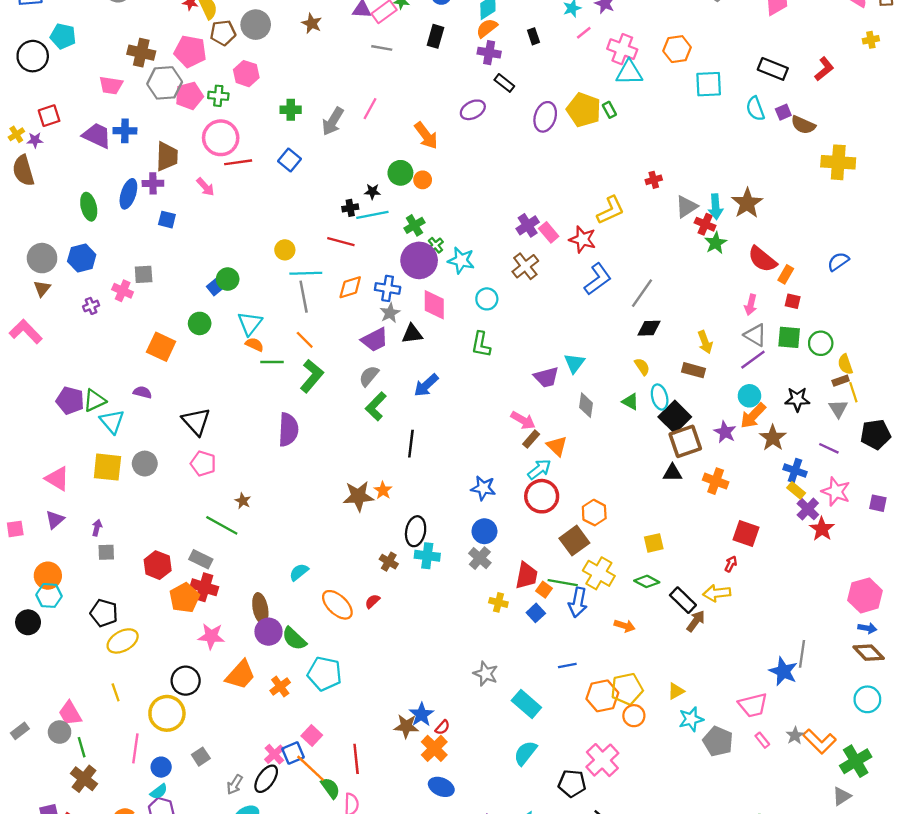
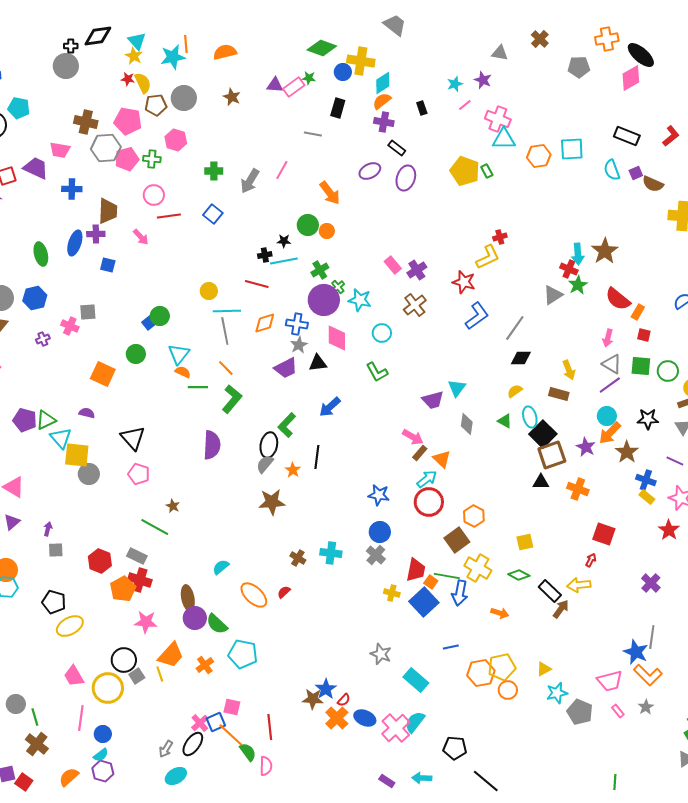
gray line: (382, 48) -> (313, 134), moved
orange hexagon: (677, 49) -> (539, 156), moved
purple ellipse: (545, 117) -> (406, 178), moved
purple trapezoid: (97, 135) -> (36, 168), moved
pink circle: (221, 138) -> (154, 195), size x0.7
red cross: (654, 180) -> (500, 237), moved
gray triangle: (686, 207) -> (553, 295), moved
pink rectangle: (549, 232) -> (393, 265), moved
green L-shape: (481, 344) -> (377, 372), turned -40
yellow semicircle: (642, 367) -> (515, 391), turned -91
gray semicircle: (369, 376) -> (265, 464), moved
yellow square: (107, 467) -> (77, 455), moved
orange star: (383, 490) -> (293, 470), moved
purple cross: (808, 509) -> (651, 583), moved
black ellipse: (416, 531) -> (269, 445), moved
blue square: (536, 613) -> (424, 602), size x1.8
yellow line: (116, 692) -> (160, 674), moved
pink trapezoid: (70, 713) -> (74, 676), moved
pink square: (312, 736) -> (232, 707), turned -30
orange L-shape: (820, 741) -> (648, 675), moved
gray square: (201, 757) -> (137, 676), moved
pink cross: (602, 760) -> (396, 728), moved
blue ellipse: (441, 787) -> (365, 718), moved

